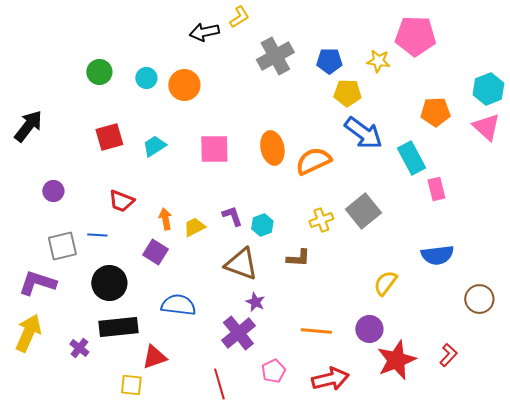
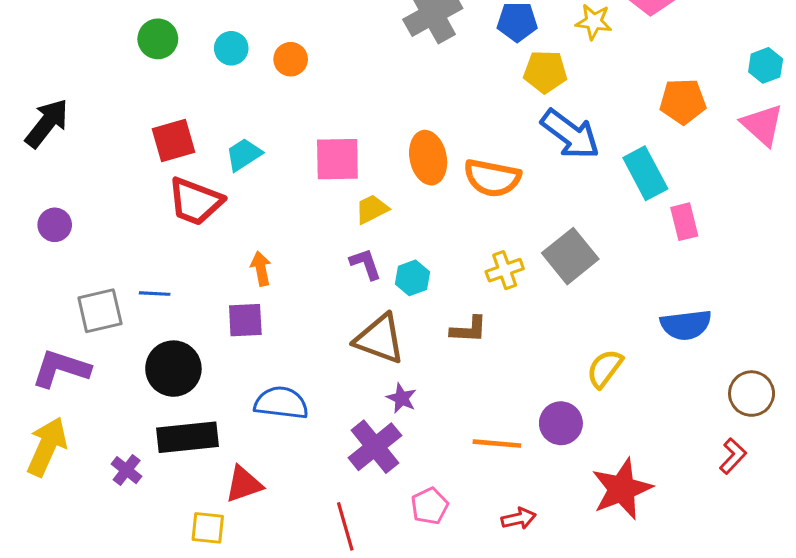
orange circle: (184, 85) -> (291, 59), size x0.7
cyan hexagon: (488, 89) -> (766, 65), size x0.7
orange semicircle: (313, 161) -> (492, 178), turned -144
purple circle: (53, 191) -> (55, 225), moved
red trapezoid: (121, 201) -> (195, 201), moved, size x1.4
yellow trapezoid: (194, 227) -> (372, 209), moved
purple square: (155, 252) -> (245, 320), turned -35
purple circle: (369, 329) -> (561, 423), moved
red L-shape: (448, 355) -> (733, 456), moved
red arrow: (330, 379) -> (519, 519), size x0.6

